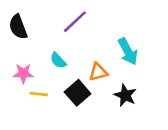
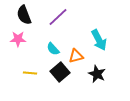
black semicircle: (18, 27) -> (24, 15), moved
cyan semicircle: (58, 60) -> (53, 49), moved
pink star: (23, 73) -> (18, 39), moved

